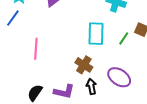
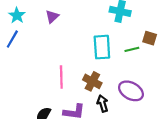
green line: (124, 38) -> (132, 49), turned 48
pink line: (36, 49) -> (61, 77), moved

